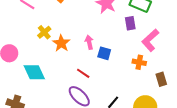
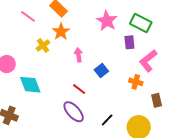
pink arrow: (89, 42) -> (78, 55), moved
orange star: (61, 43) -> (61, 32), moved
blue square: (104, 53) -> (101, 71), turned 32

